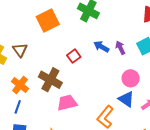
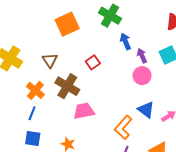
blue arrow: (101, 47) -> (125, 41), moved, turned 35
brown triangle: (20, 50) -> (50, 60), moved
pink circle: (131, 78) -> (142, 76), moved

